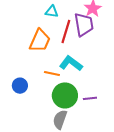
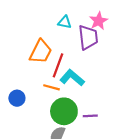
cyan triangle: (52, 12) -> (65, 22), moved
red line: (66, 31) -> (58, 65), moved

